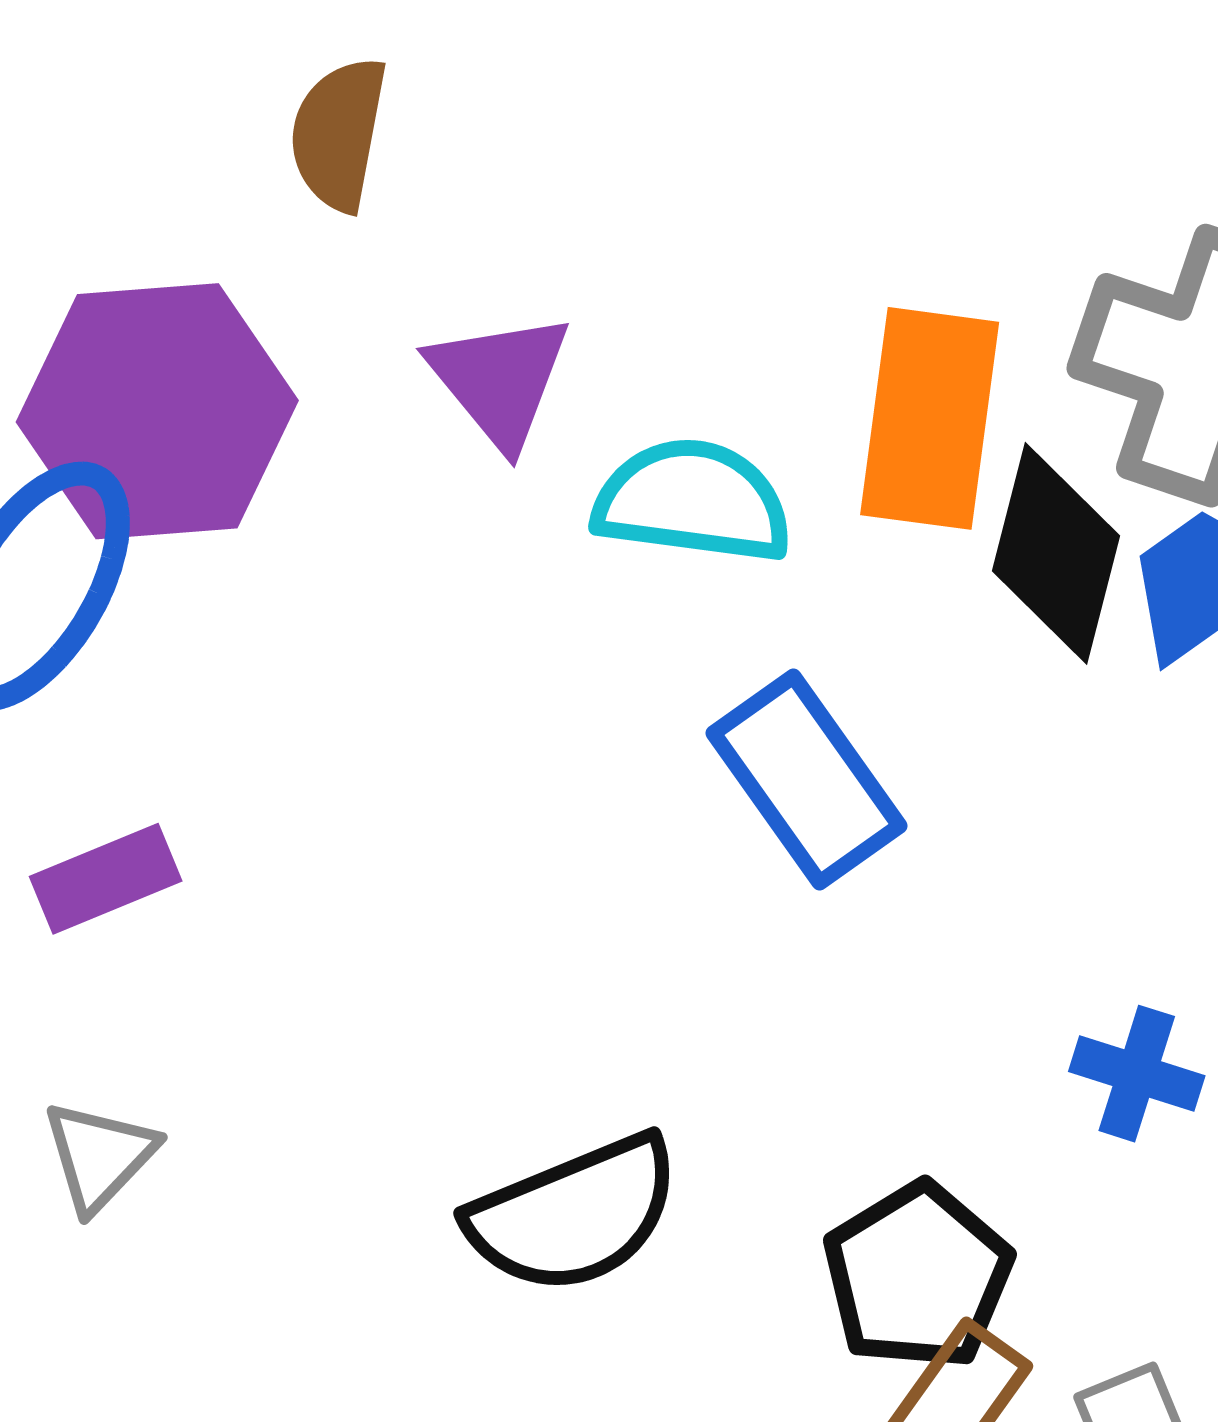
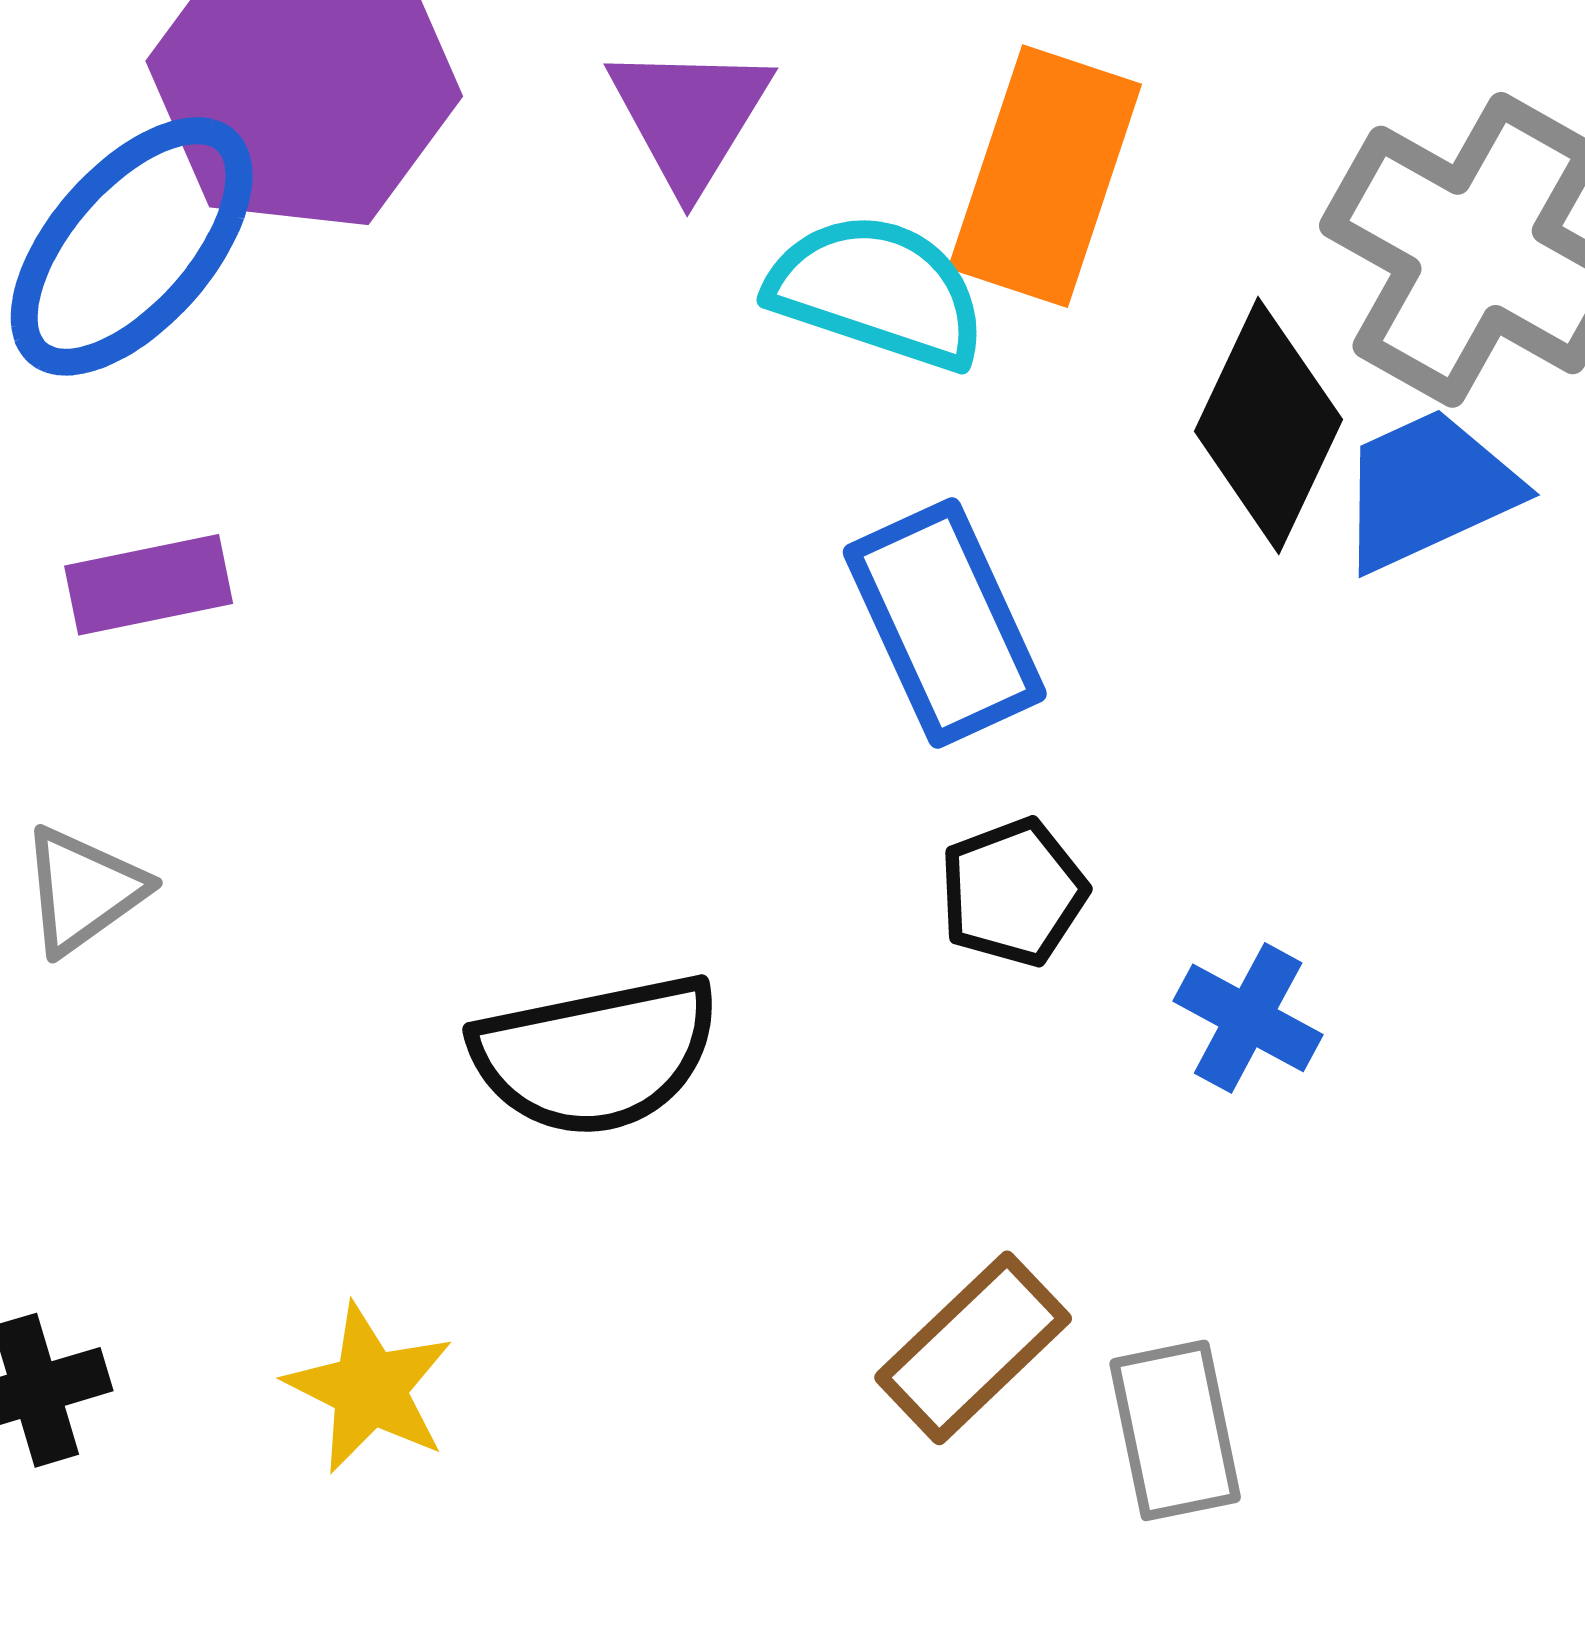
orange rectangle: (930, 418) -> (1045, 176), moved
black pentagon: (918, 1276) -> (1013, 892), moved, size x0.7

